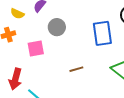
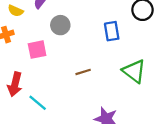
blue rectangle: (102, 33) -> (112, 31), size x0.7

